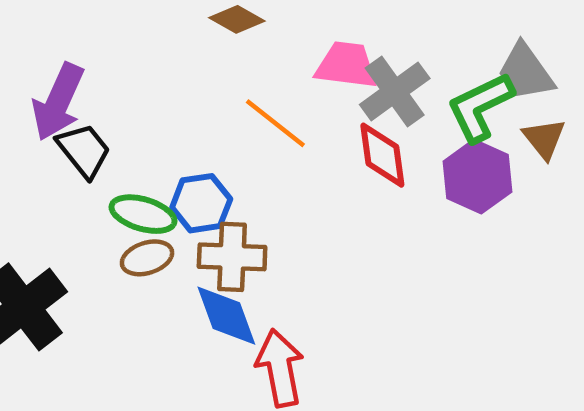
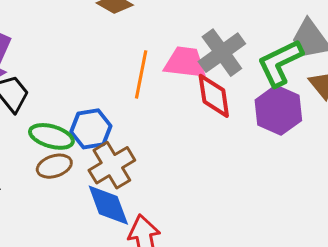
pink trapezoid: (346, 65) -> (185, 63), moved
orange line: (275, 123) -> (141, 74), turned 63
brown cross: (232, 257) -> (112, 165), turned -33

